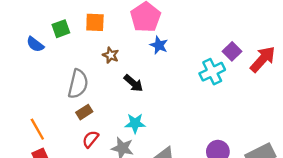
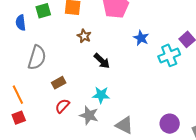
blue semicircle: (35, 44) -> (21, 23), turned 42
blue star: (159, 45) -> (141, 38), moved
gray semicircle: (78, 84) -> (37, 58), moved

